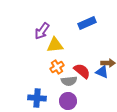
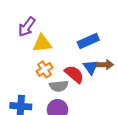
blue rectangle: (87, 23) -> (88, 41), moved
blue triangle: (102, 72) -> (91, 67), moved, turned 32

